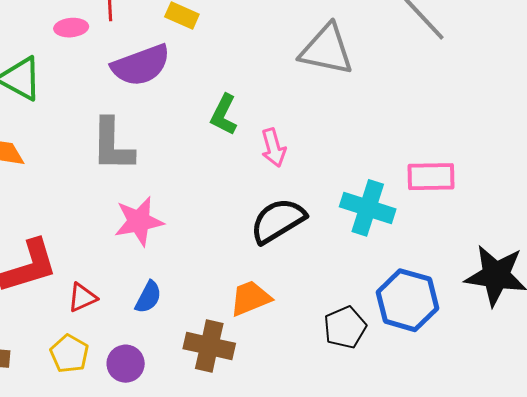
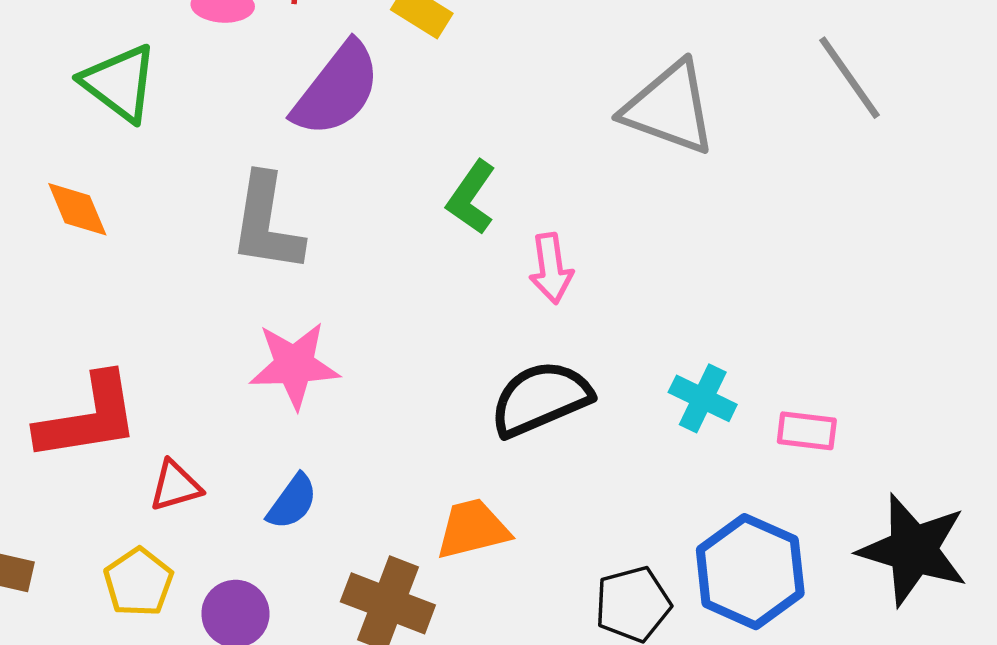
purple semicircle: (141, 65) -> (337, 89), turned -40
pink rectangle: (431, 177) -> (807, 431), moved, size x0.7
cyan cross: (368, 208) -> (703, 398), size x0.7

